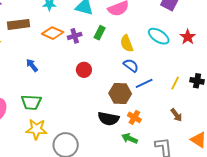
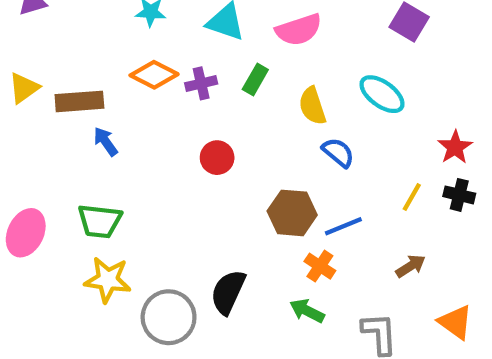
brown rectangle: (19, 24) -> (79, 101), moved
red star: (188, 37) -> (455, 147), moved
blue semicircle: (131, 65) -> (338, 153), moved
blue line: (144, 83) -> (343, 226), moved
brown arrow: (176, 115) -> (411, 266), turned -88
black semicircle: (108, 119) -> (228, 292), moved, turned 100

